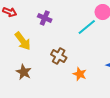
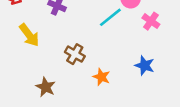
brown star: (24, 72) -> (46, 87), moved

